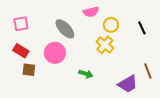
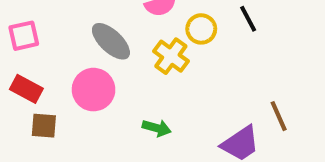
black line: (142, 28) -> (248, 19), moved
yellow cross: (105, 45) -> (171, 56), moved

